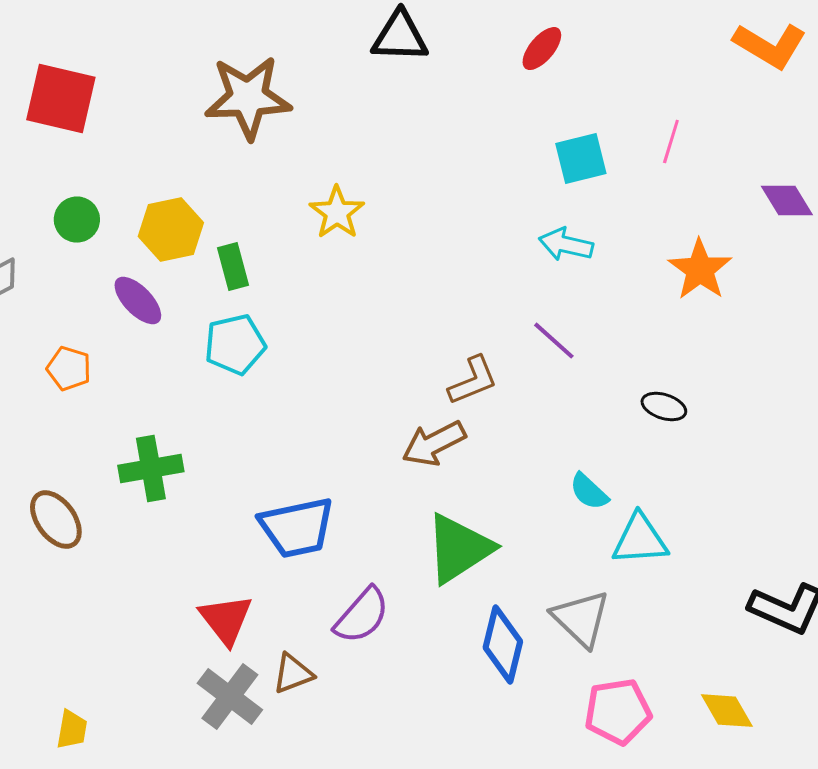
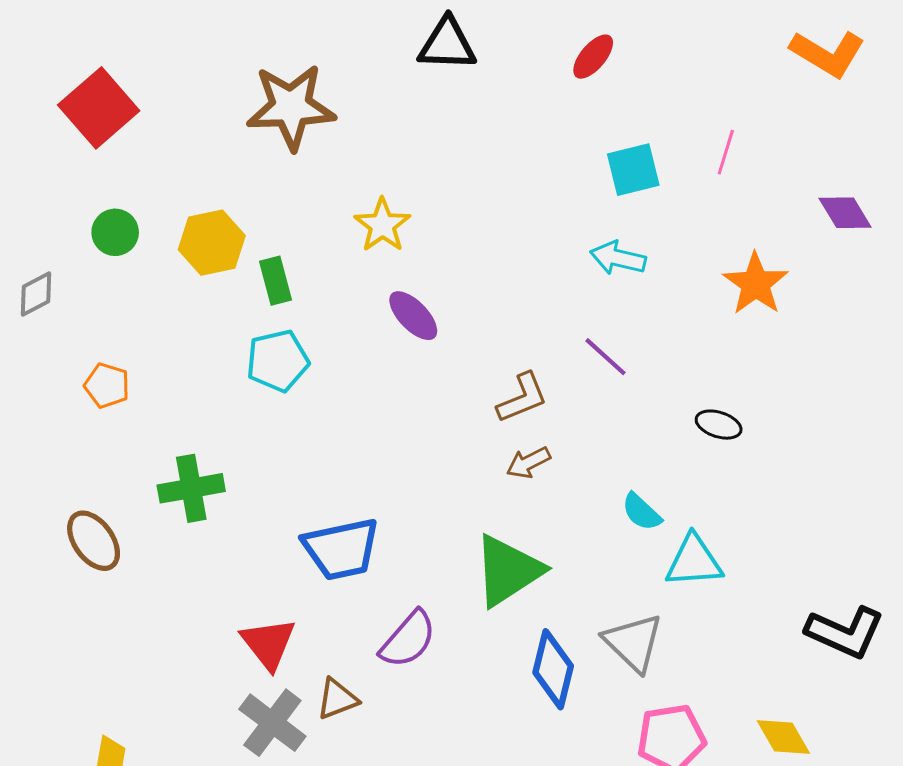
red square: (61, 99) -> (99, 108), turned 36
purple ellipse: (138, 301) -> (413, 316), moved
brown arrow: (434, 444) -> (528, 463), moved, size x0.7

